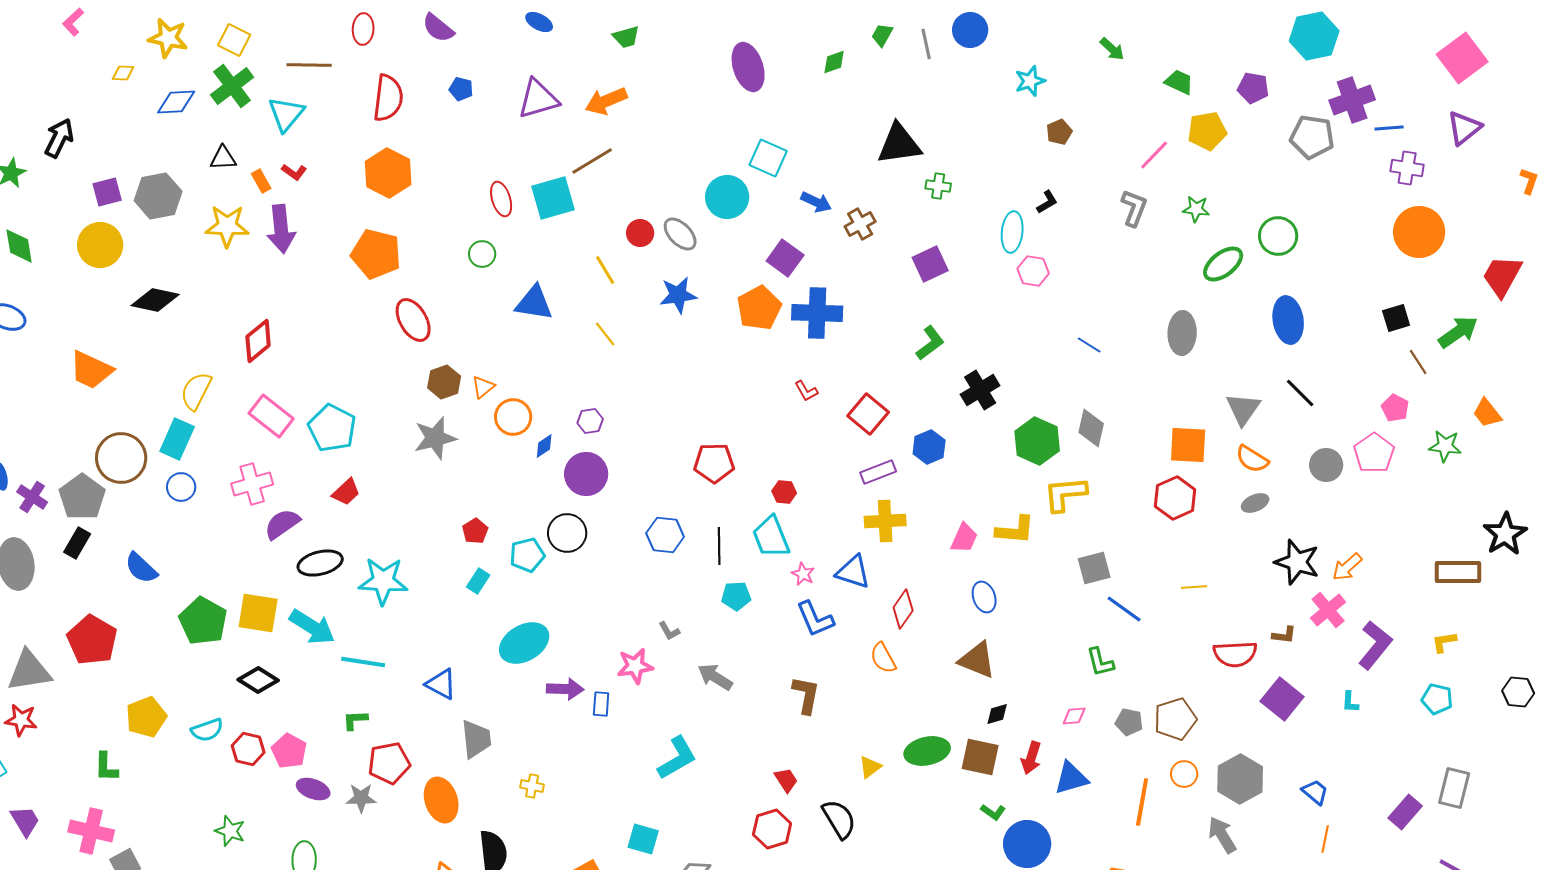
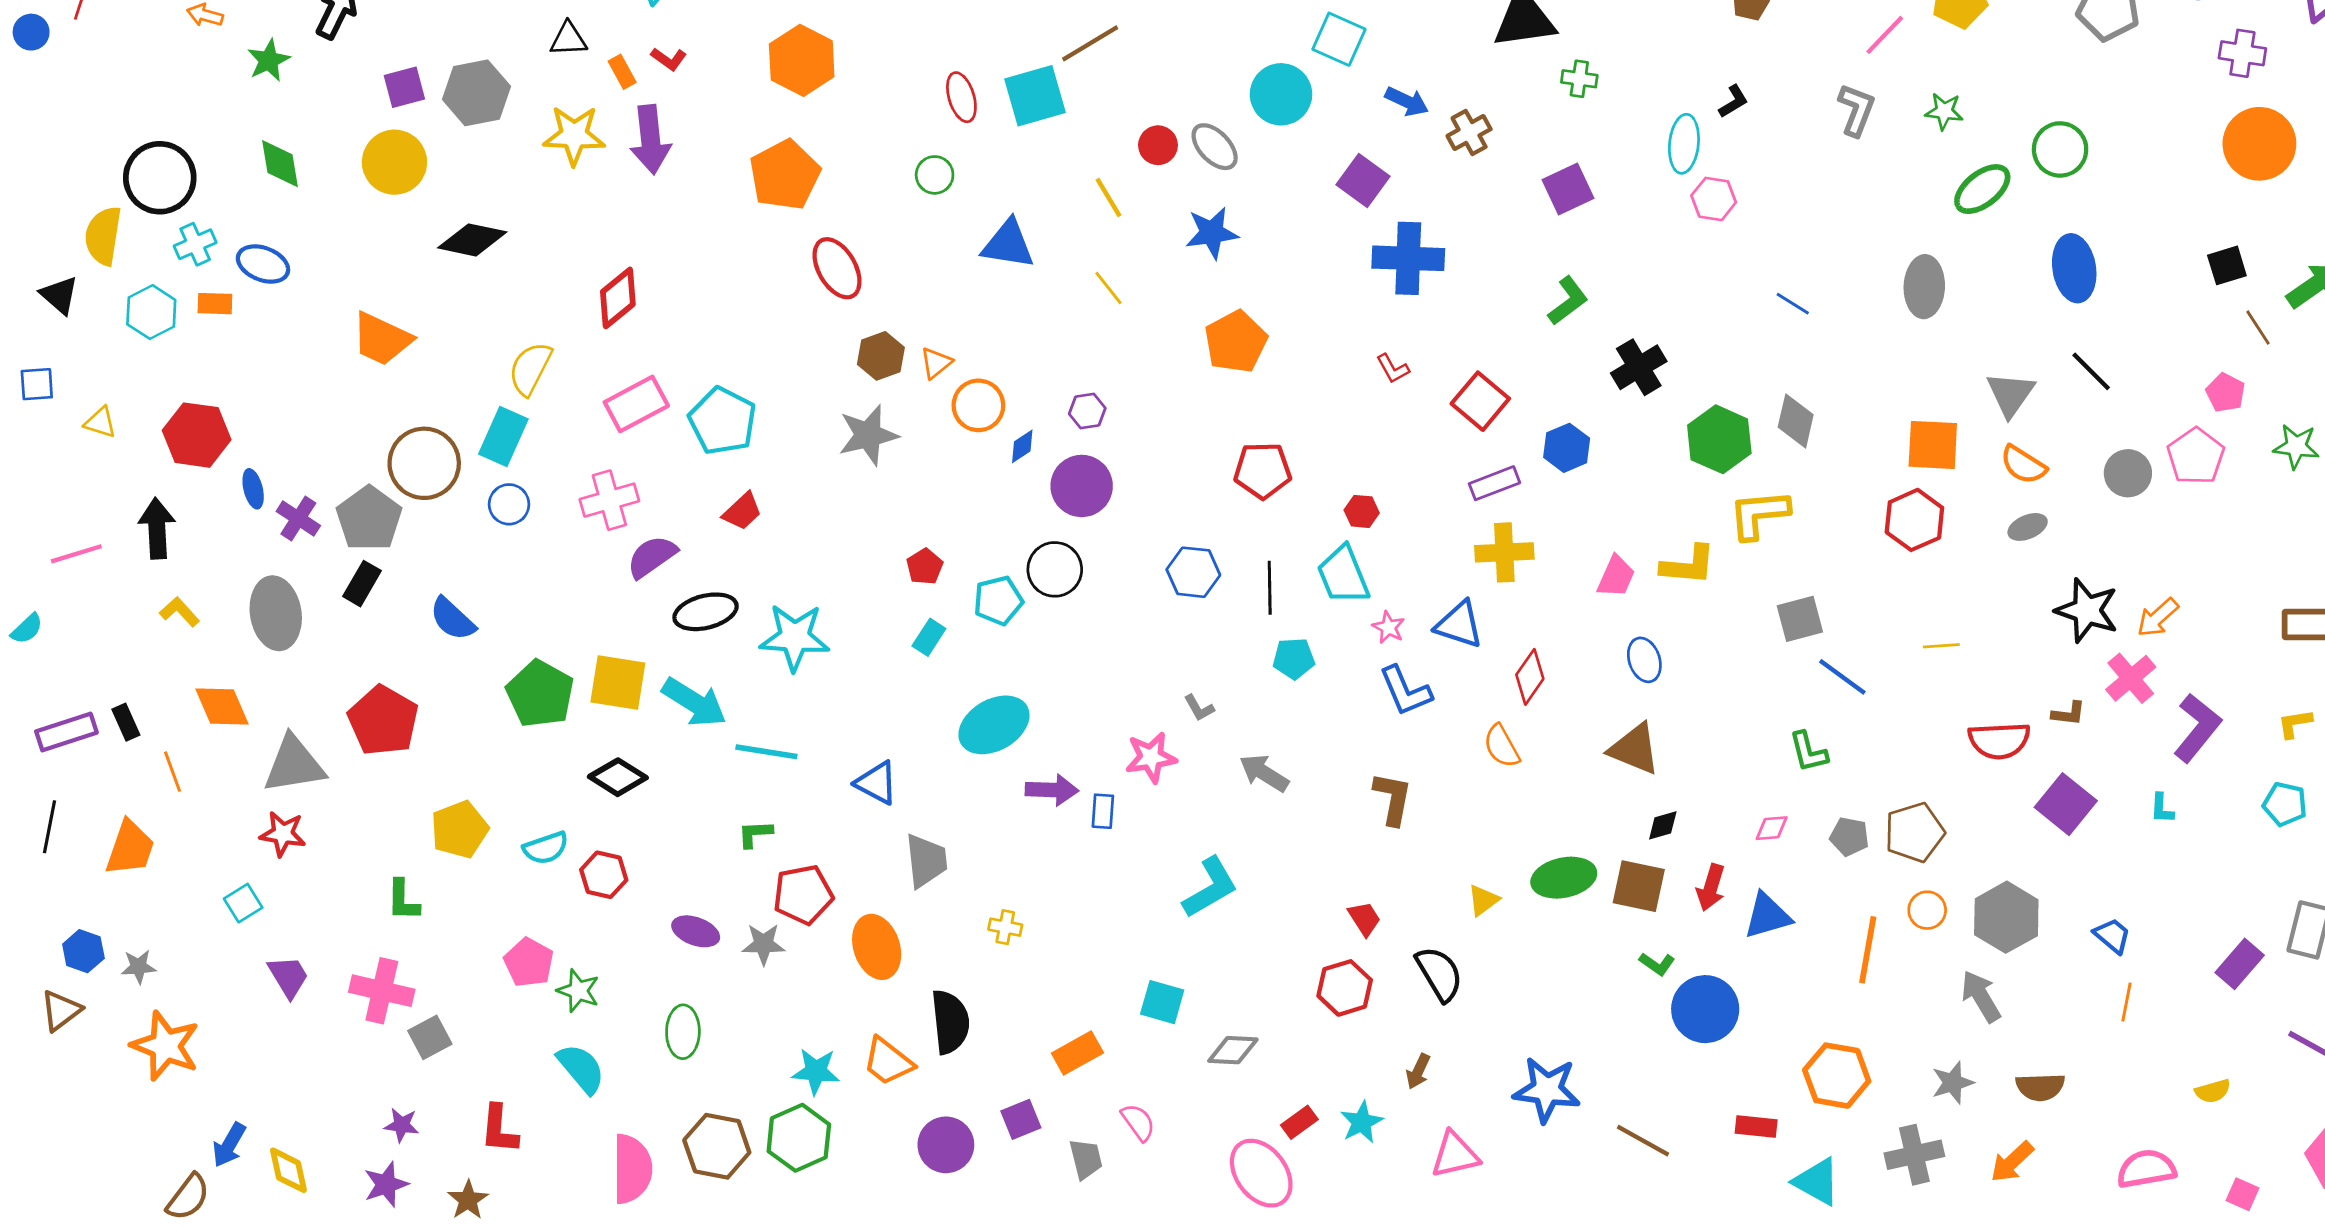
orange pentagon: (376, 254) -> (785, 175), turned 30
orange pentagon: (759, 308) -> (1236, 342), moved
pink rectangle: (271, 416) -> (636, 404), turned -66
pink pentagon: (289, 751) -> (529, 962), moved

